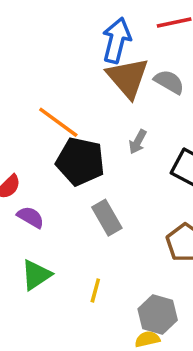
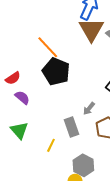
gray arrow: (138, 142) -> (89, 108), moved
gray rectangle: (107, 218) -> (71, 127), moved
green triangle: (36, 275) -> (19, 130), turned -48

